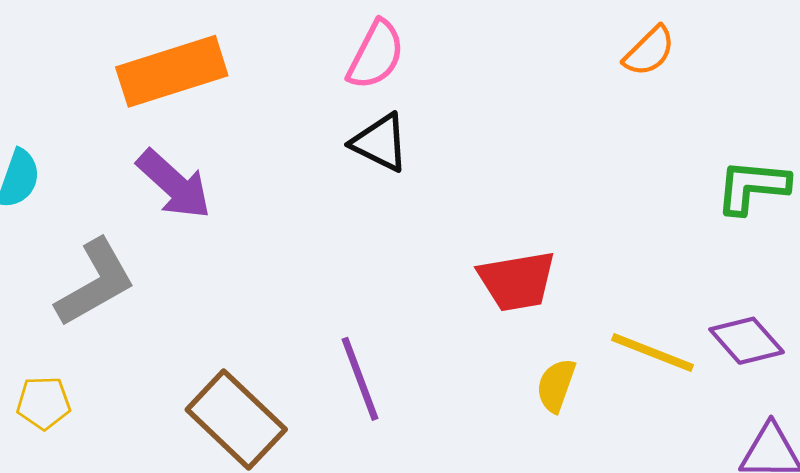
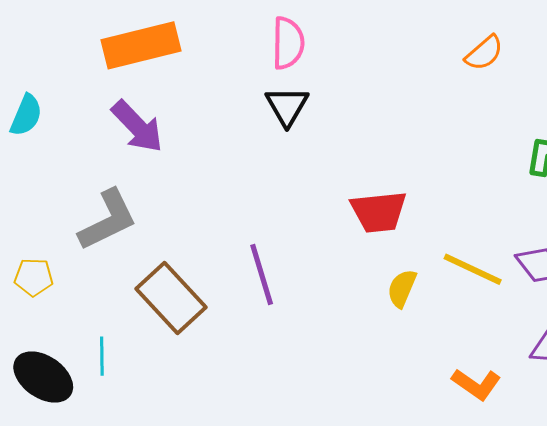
pink semicircle: (376, 55) -> (288, 43), turned -30
black triangle: (380, 143) -> (287, 106), turned 30
gray L-shape: (95, 283) -> (108, 220), moved

